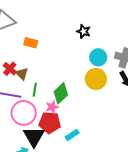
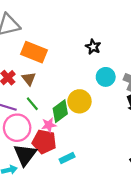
orange rectangle: (31, 43) -> (34, 52), size x1.6
brown triangle: (22, 74) -> (29, 79), moved
yellow circle: (96, 79) -> (79, 101), moved
green line: (35, 90) -> (32, 104), turned -56

